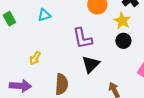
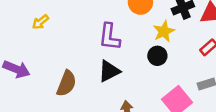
yellow arrow: (35, 58) -> (40, 22), moved

